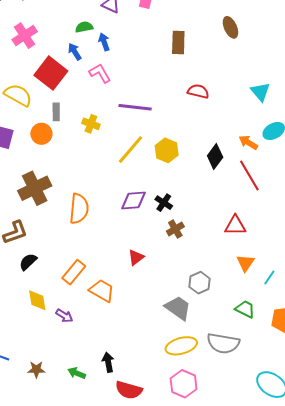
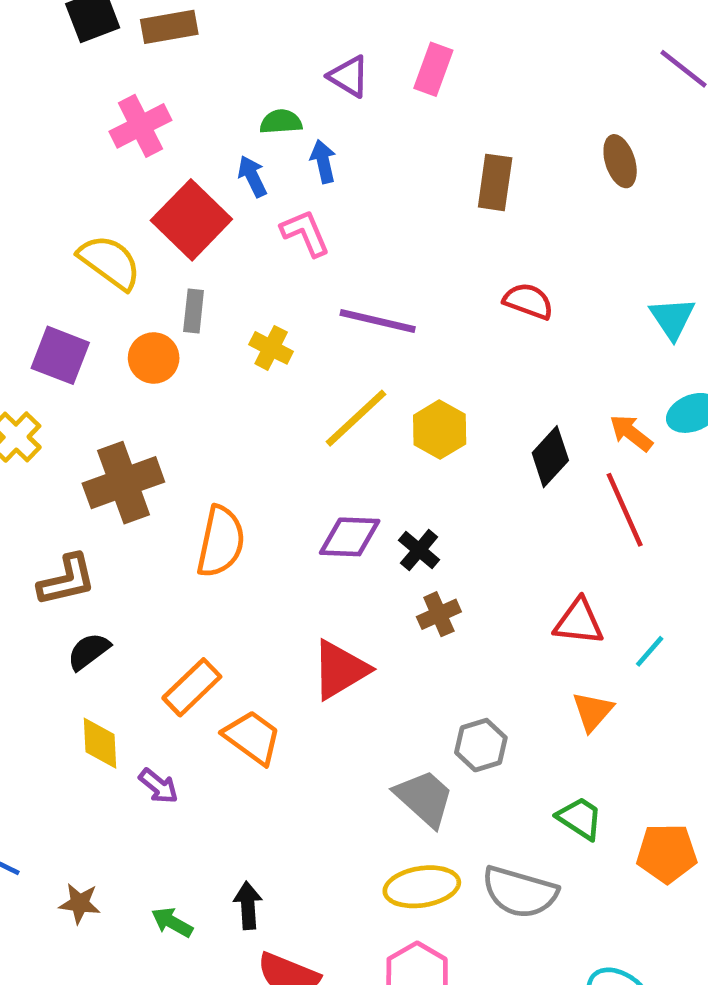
red triangle: (136, 257) -> (340, 670), size x1.6
cyan line: (269, 277) -> (650, 651), moved

